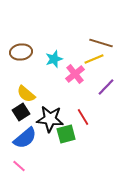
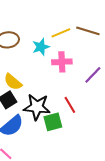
yellow line: (94, 59) -> (61, 33), moved
pink cross: (75, 74) -> (62, 62), turned 36

